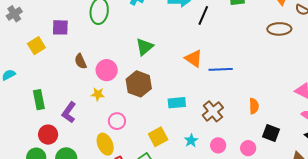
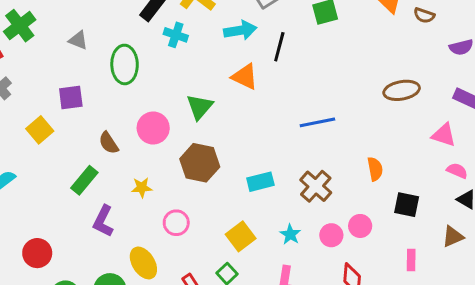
brown ellipse: (279, 29) -> (402, 90), moved
orange triangle: (194, 59) -> (245, 77), moved
pink circle: (107, 70) -> (153, 128), moved
green rectangle: (39, 100) -> (84, 180), moved, turned 60
red circle: (48, 135) -> (37, 253), moved
yellow ellipse: (105, 144) -> (143, 263), moved
pink circle: (248, 148) -> (360, 226), moved

